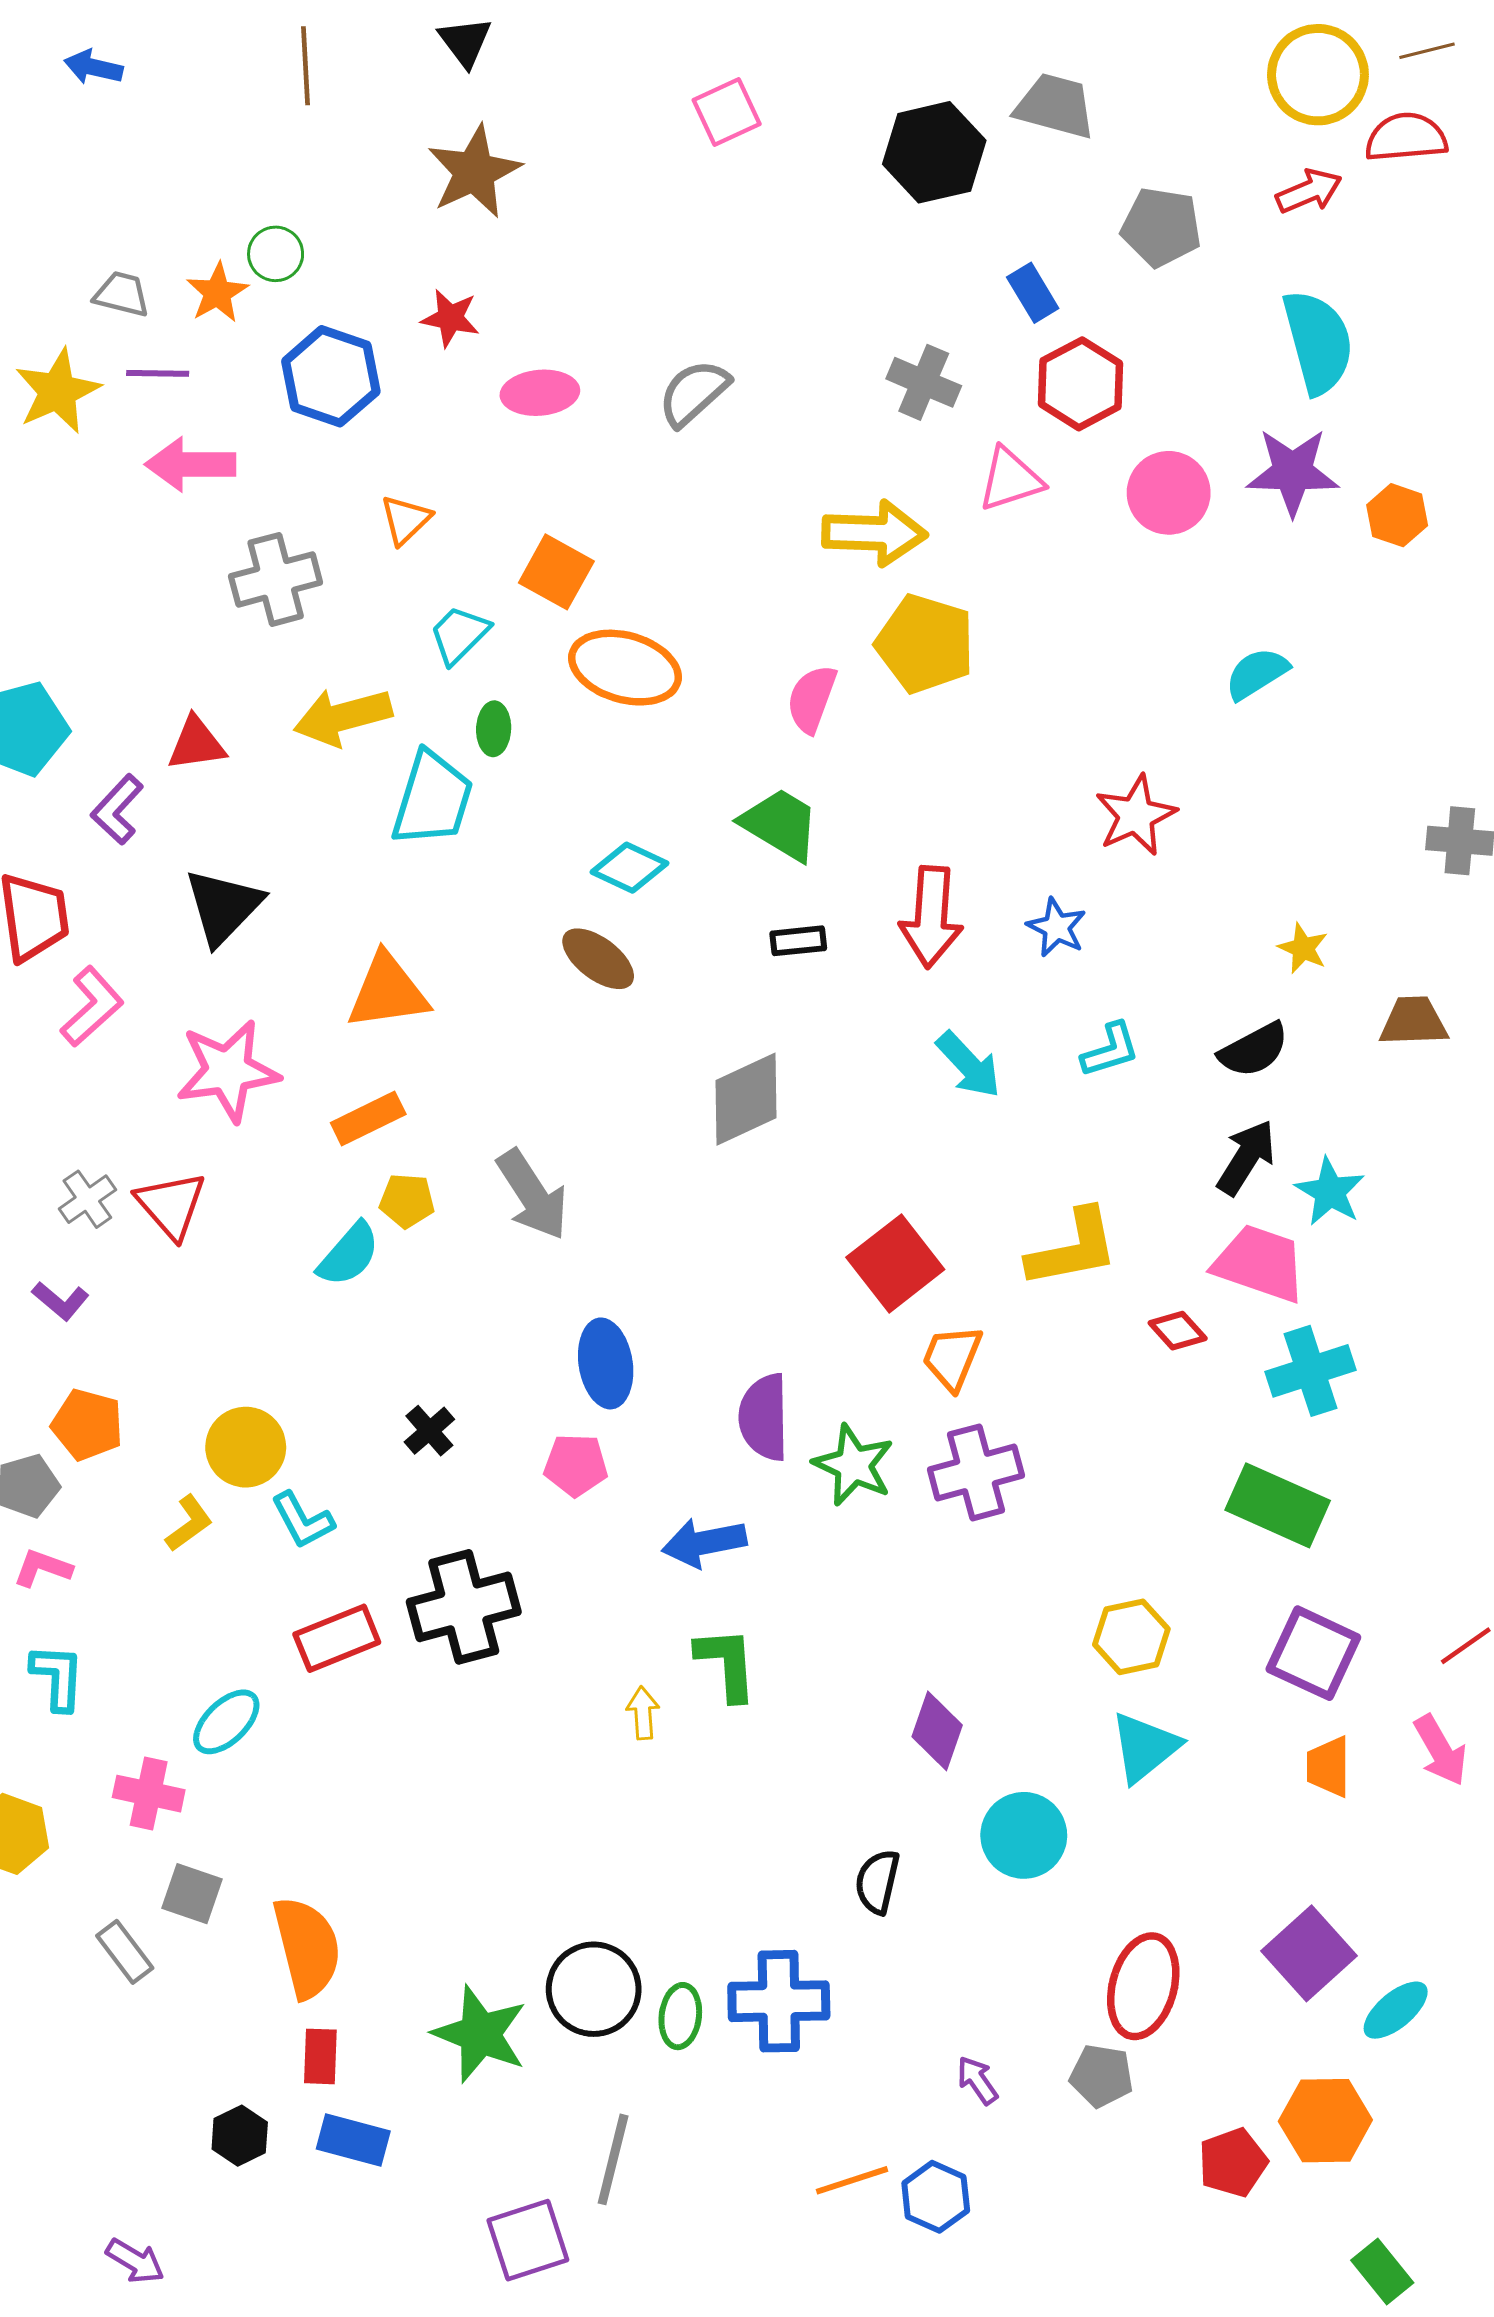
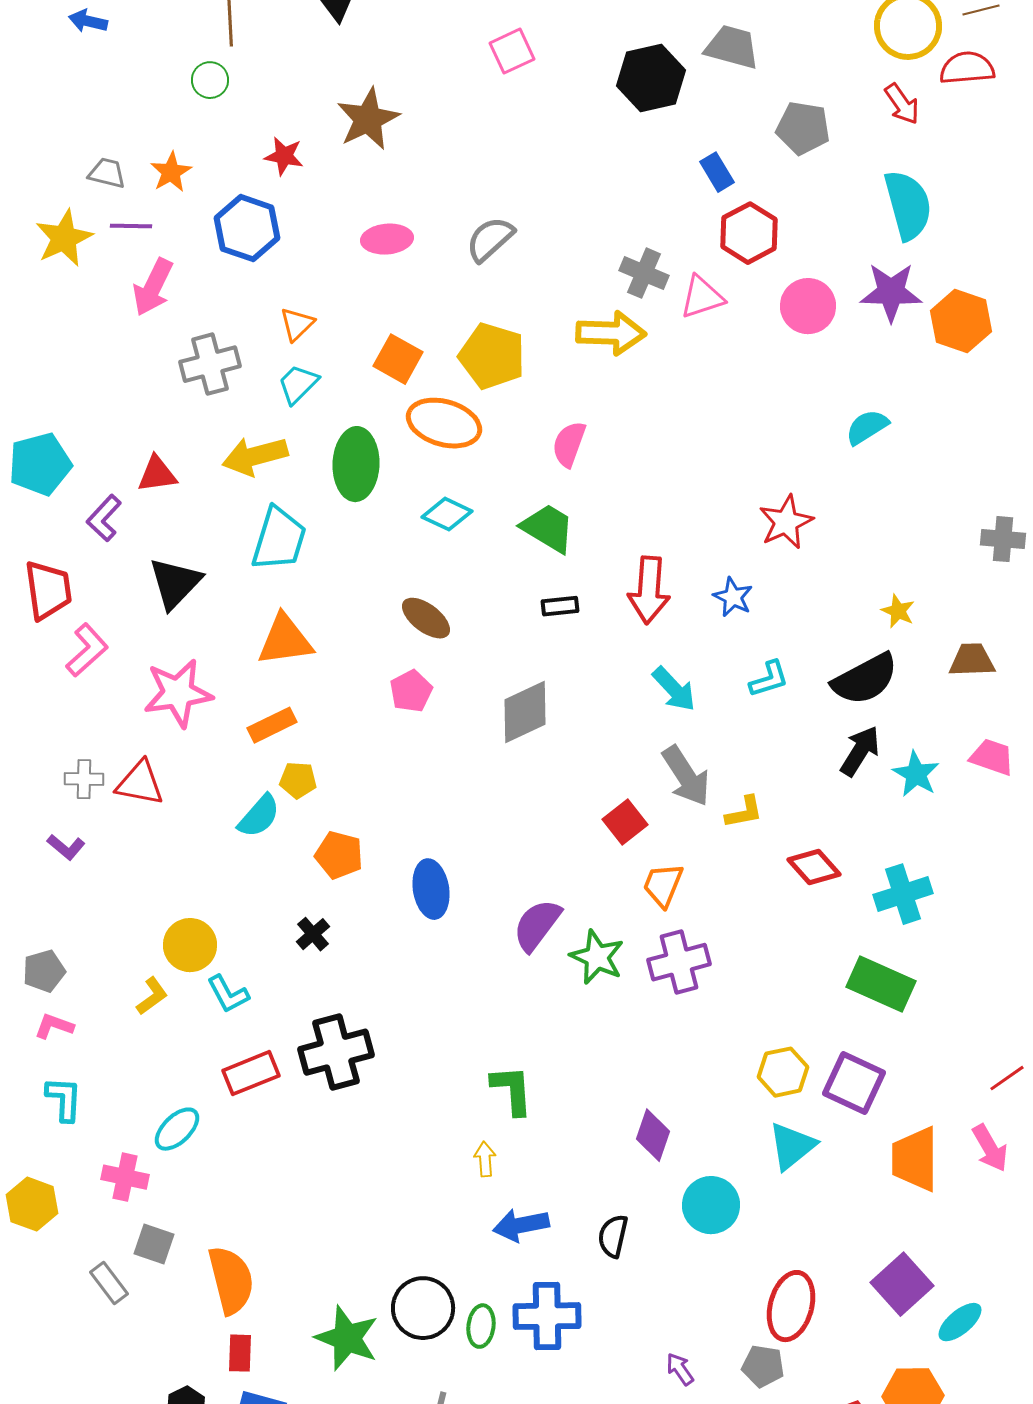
brown star: (474, 172) -> (368, 119), moved
red arrow: (1309, 191) -> (902, 104), turned 78
green circle: (276, 254) -> (210, 80), moved
red star: (450, 318) -> (284, 156), moved
gray cross: (924, 382) -> (644, 273), moved
pink arrow: (190, 464) -> (153, 287), turned -64
orange hexagon: (1397, 515) -> (961, 321), size x1.5
cyan trapezoid: (459, 635) -> (298, 384), moved
yellow pentagon: (925, 644) -> (492, 356), moved
green ellipse: (494, 729) -> (356, 464), size x2.0
cyan trapezoid: (432, 799) -> (279, 539), moved
cyan diamond: (630, 868) -> (447, 514), moved
black semicircle: (1254, 1050) -> (865, 679), size x1.4
gray arrow: (532, 1195) -> (686, 776), moved
gray cross: (87, 1199) -> (84, 779), turned 36
red triangle: (171, 1205) -> (140, 783), turned -38
yellow L-shape: (1073, 1248) -> (744, 812), size x0.6
red square: (895, 1263) -> (625, 822), size x0.7
pink trapezoid: (1260, 1263) -> (992, 757), moved, size x0.7
red diamond: (1178, 1331) -> (814, 867), size x1.4
purple semicircle: (764, 1417) -> (537, 925), turned 38
orange pentagon: (87, 1425) -> (339, 855), moved
pink pentagon: (576, 1465) -> (411, 691), moved, turned -30
blue arrow: (704, 1543) -> (521, 1225), moved
purple square: (1313, 1653) -> (854, 1083), moved
yellow arrow: (643, 1713) -> (485, 1159), moved
orange trapezoid: (1328, 1767) -> (915, 1159), size x1.6

